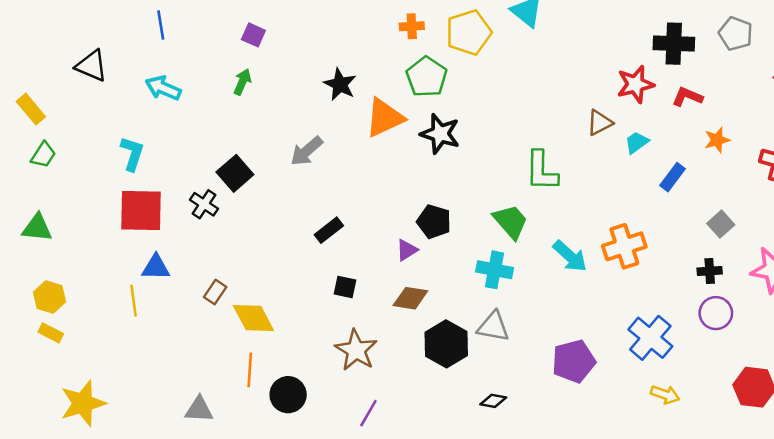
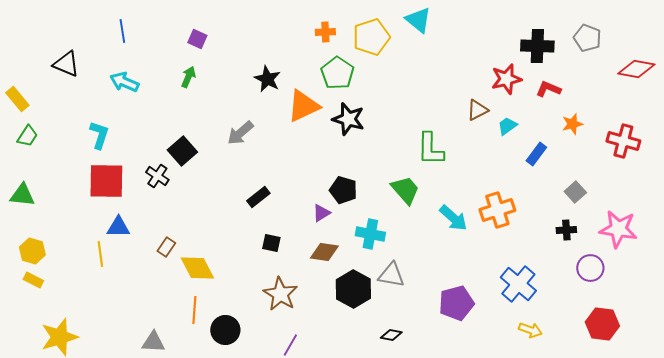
cyan cross: (495, 270) -> (370, 234), moved
purple circle: (716, 313) -> (590, 268), moved

